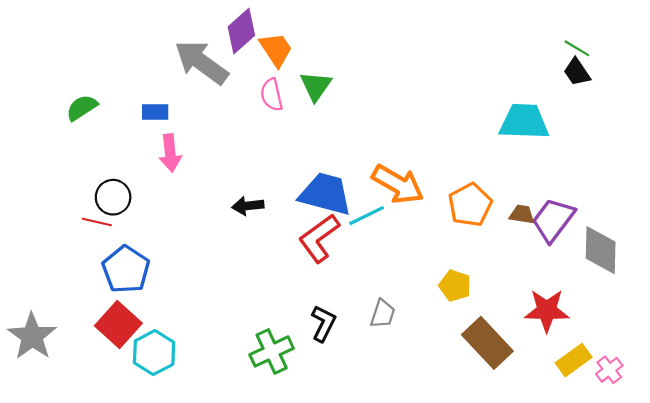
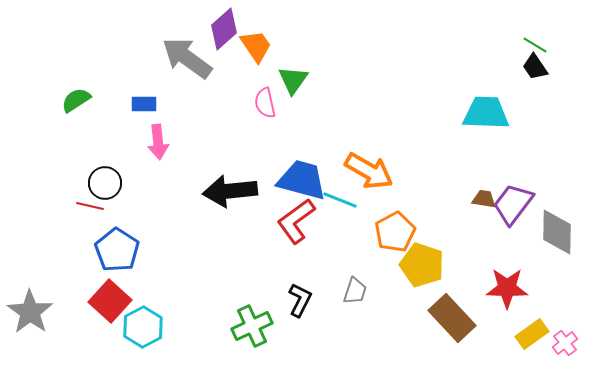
pink semicircle: (272, 95) -> (265, 103), moved
orange pentagon: (470, 205) -> (395, 232), moved
black arrow: (248, 206) -> (230, 191), size x1.8
cyan line: (367, 216) -> (340, 200), turned 48
yellow pentagon: (455, 286) -> (422, 265), size x1.5

